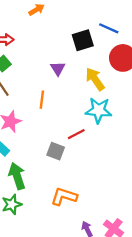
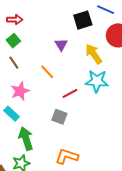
orange line: (42, 100) -> (47, 72), turned -49
red line: (76, 134) -> (70, 93), moved

